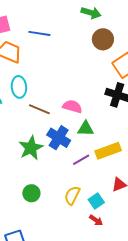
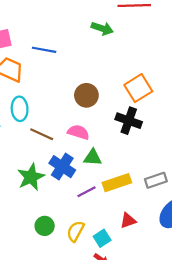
brown circle: (103, 39) -> (86, 95), moved
green circle: (31, 193) -> (45, 226), moved

